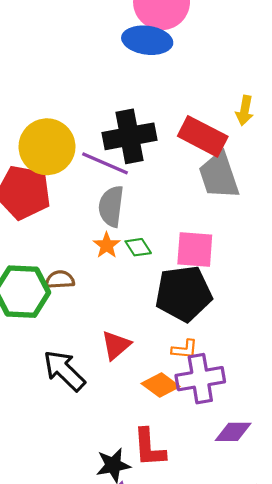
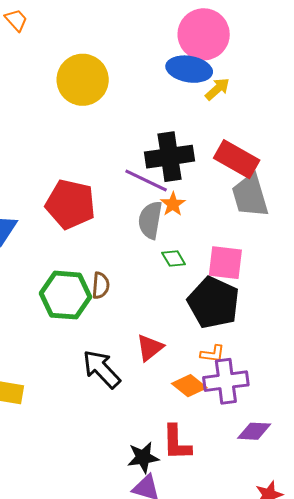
yellow arrow: (245, 110) -> (217, 89), moved, turned -144
yellow circle: (47, 147) -> (83, 80), moved
orange star: (107, 245) -> (173, 204), moved
brown semicircle: (60, 280) -> (101, 285), turned 96
black pentagon: (183, 294) -> (213, 303), turned 30

